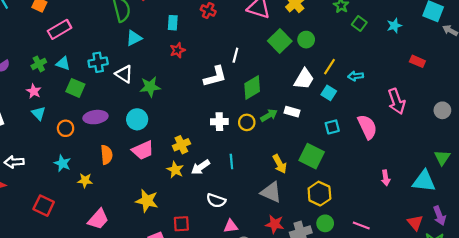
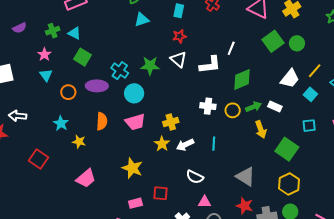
cyan cross: (98, 62) -> (120, 71), moved, turned 36
white triangle: (124, 74) -> (178, 59), moved
yellow arrow: (280, 164) -> (261, 129), moved

